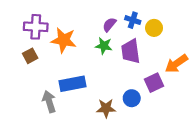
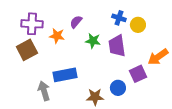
purple semicircle: (109, 25) -> (76, 22), moved
orange star: (64, 40) -> (57, 36), size x0.7
brown square: (30, 56) -> (27, 50), size x1.5

